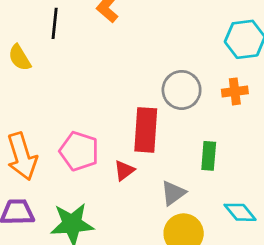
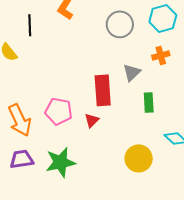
gray circle: (182, 90) -> (120, 24), moved
gray triangle: (173, 193) -> (132, 72), moved

